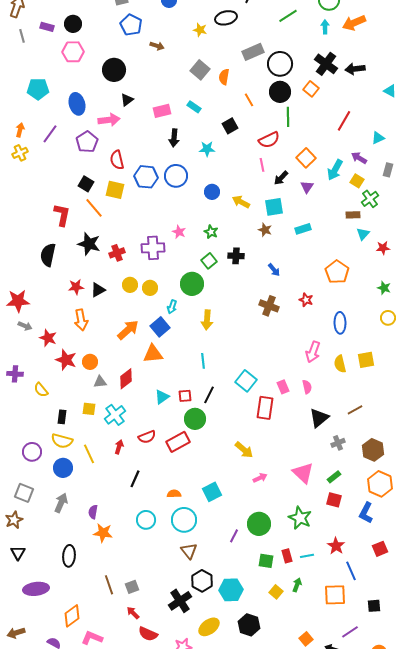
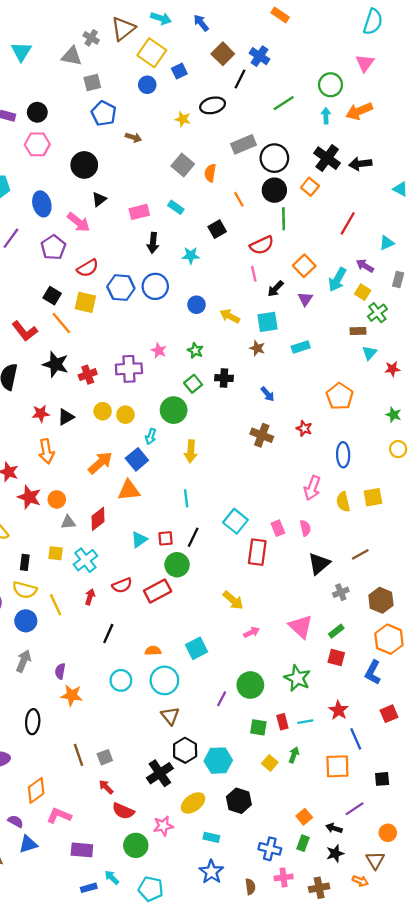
pink arrow: (109, 120) -> (79, 222), turned 45
red semicircle: (117, 160) -> (88, 268), turned -108
red L-shape: (62, 215) -> (25, 331), turned 130

